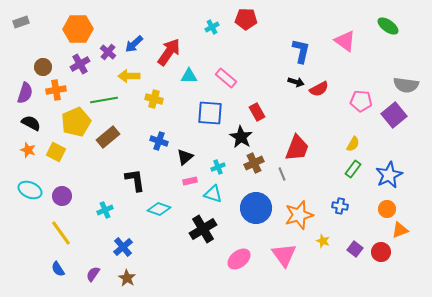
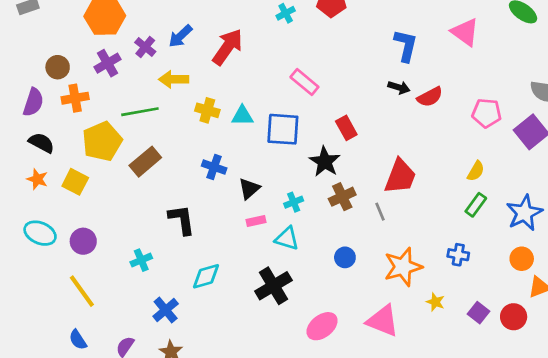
cyan triangle: (189, 76) -> (242, 116), moved
blue circle: (256, 208) -> (345, 257), size x0.5
cyan diamond: (159, 209) -> (206, 276), moved, turned -35
pink triangle: (284, 255) -> (383, 321), turned -32

